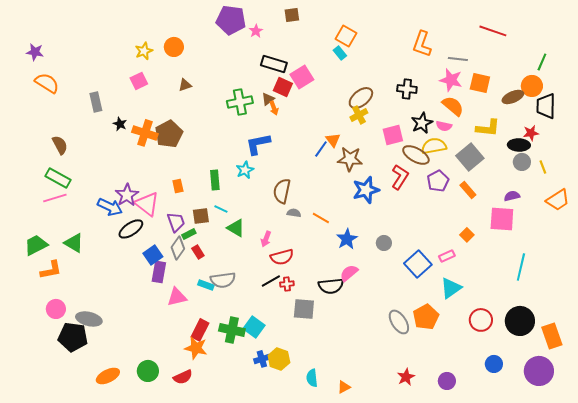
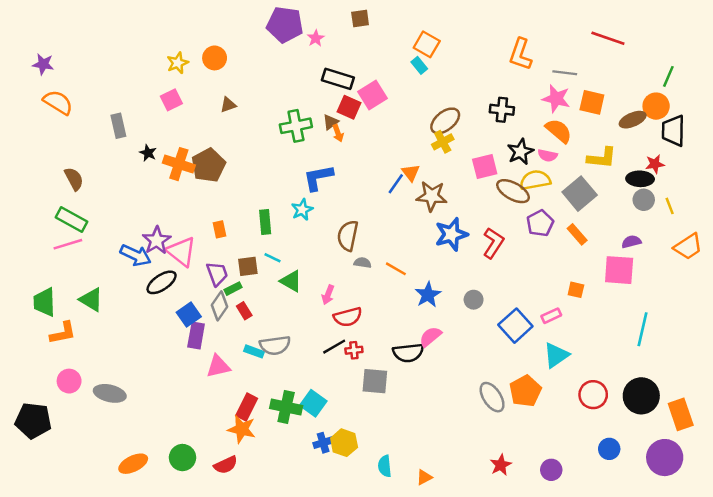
red L-shape: (400, 177) -> (493, 243), moved
orange square: (467, 235) -> (576, 290), turned -32
green trapezoid: (36, 245) -> (44, 302), turned -65
black pentagon: (73, 337) -> (33, 421), moved

